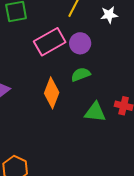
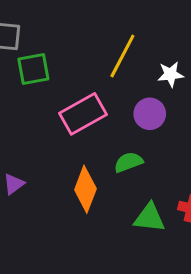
purple circle: (80, 43) -> (150, 114), moved

